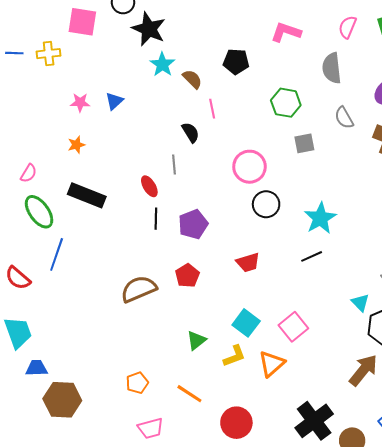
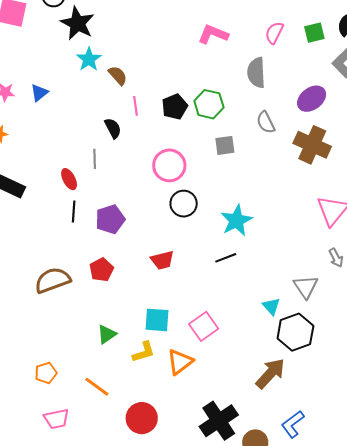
black pentagon: (236, 62) -> (175, 107), moved, turned -30
cyan square: (246, 323) -> (157, 320), turned -36

